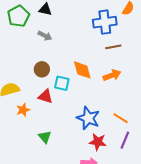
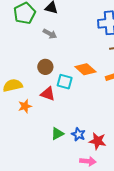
orange diamond: (82, 70) -> (85, 69), turned -35
blue star: (88, 118) -> (78, 134), moved, size x0.6
green triangle: (45, 137) -> (57, 134), moved, turned 40

